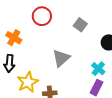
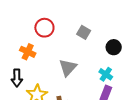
orange cross: (14, 38) -> (28, 52), moved

